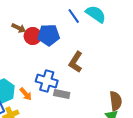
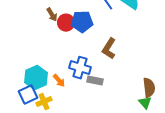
brown arrow: (19, 28) -> (52, 15), turned 32

